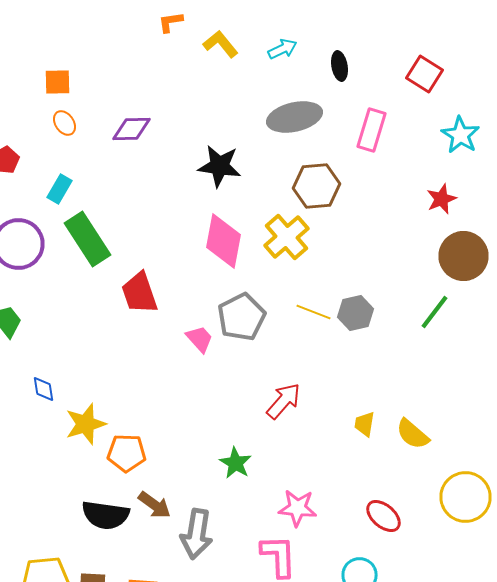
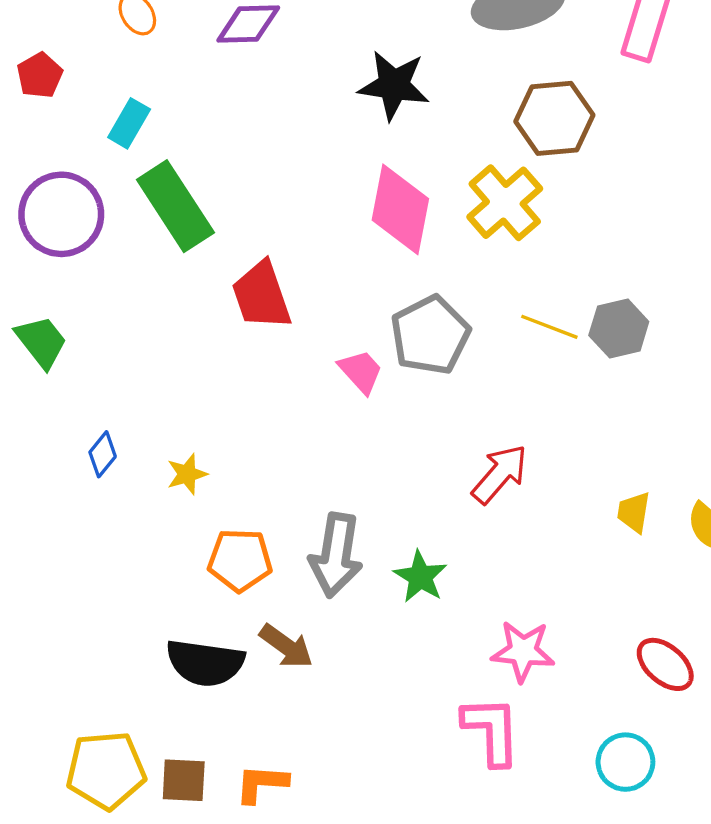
blue diamond: (44, 389) -> (103, 454), turned 48
yellow star: (86, 424) -> (187, 474), moved, size x0.6
gray arrow: (196, 534) -> (336, 555), moved

